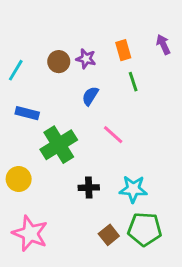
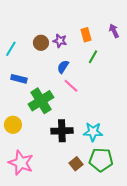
green line: (133, 82) -> (93, 57), turned 48
pink line: (113, 135) -> (71, 86), moved
black cross: (89, 188) -> (62, 131), size x1.5

